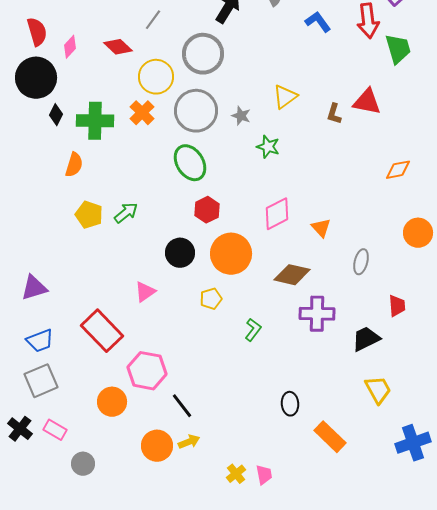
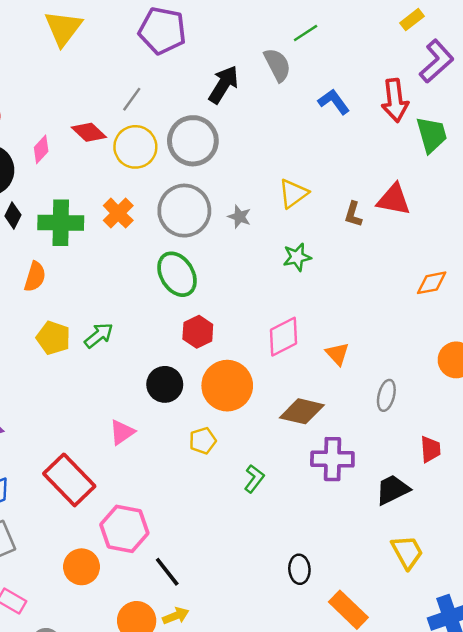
pink diamond: (70, 47) -> (41, 149), moved
yellow circle: (156, 77) -> (135, 147), moved
green star: (268, 147) -> (297, 257), moved, turned -30

